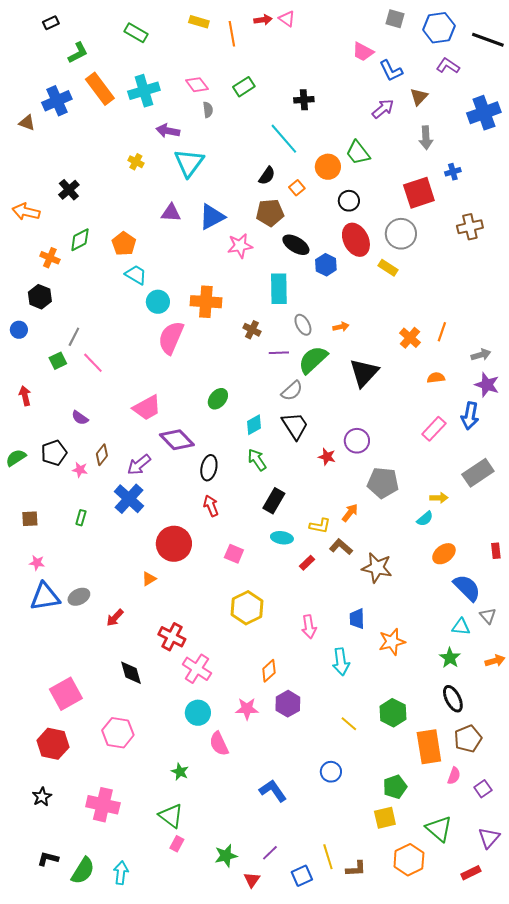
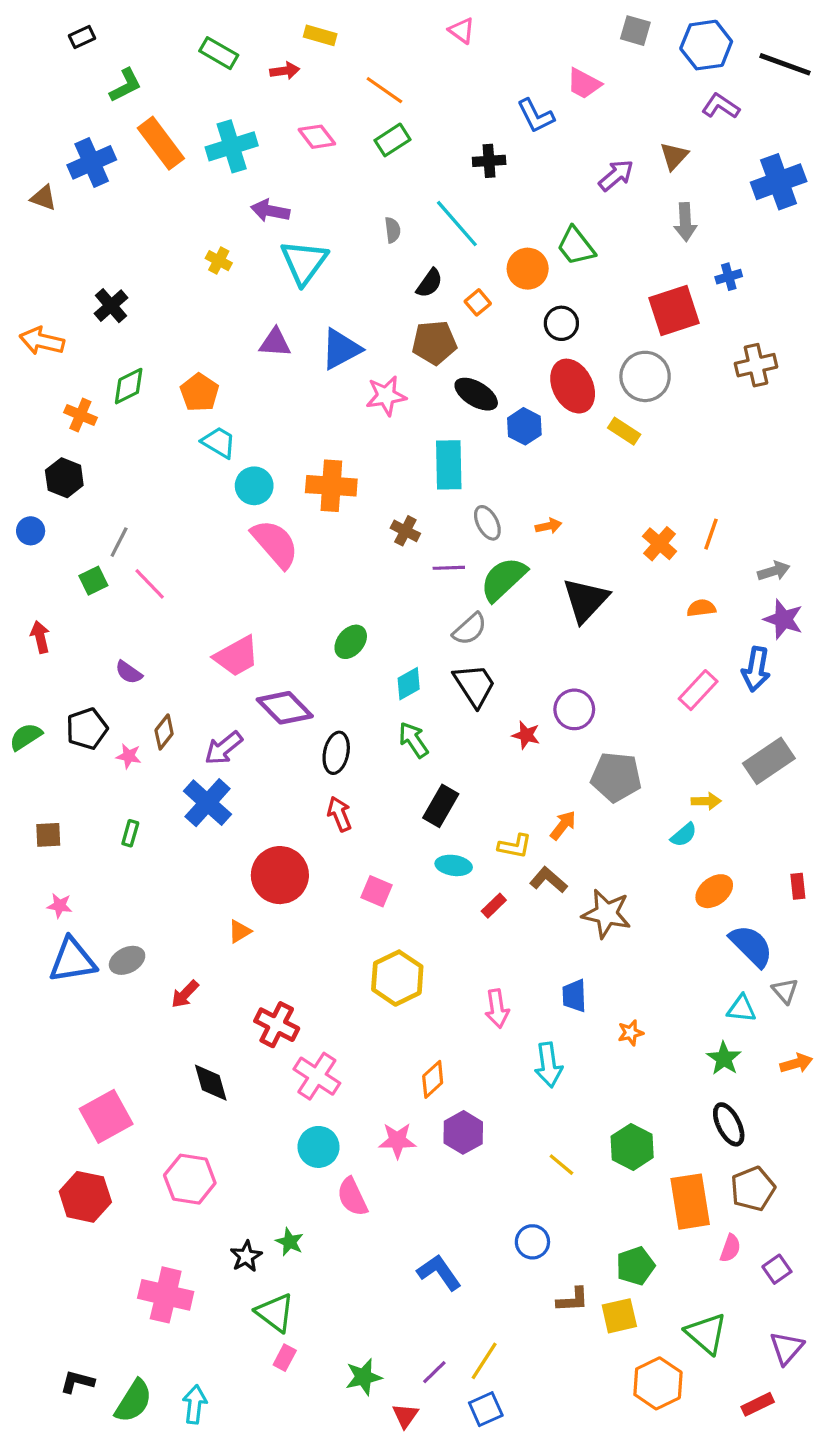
red arrow: (263, 20) -> (285, 71), moved
orange line: (232, 34) -> (384, 90), moved, turned -45
blue L-shape: (391, 71) -> (536, 116), moved
gray semicircle: (208, 110) -> (392, 230), moved
pink semicircle: (171, 338) -> (275, 544), turned 116
orange star: (392, 642) -> (631, 1033), size x0.6
black star: (42, 797) -> (246, 1256), moved
yellow line: (328, 857) -> (484, 1361), moved, turned 50
brown L-shape: (356, 869) -> (573, 1300), moved

